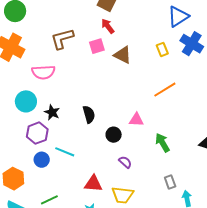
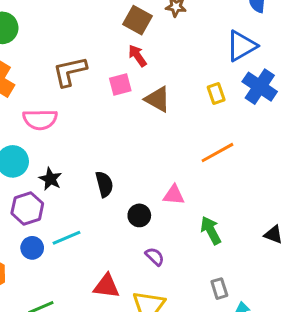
cyan line: (65, 152) -> (66, 238), turned -48

